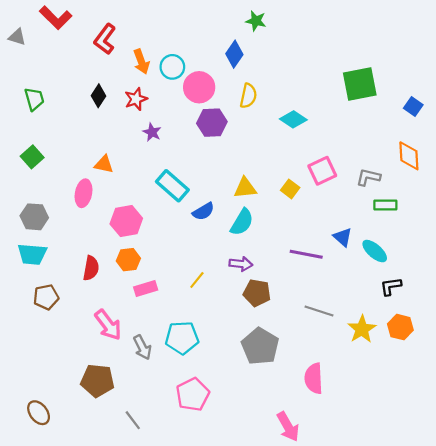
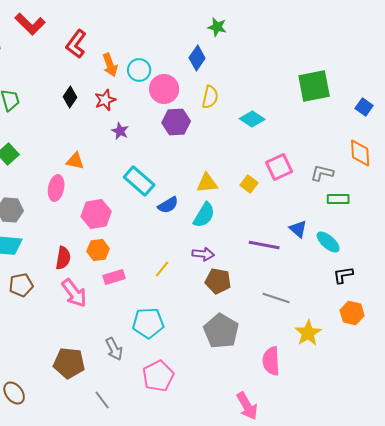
pink arrow: (108, 325) -> (74, 293), moved
yellow star: (362, 329) -> (308, 333), moved
gray arrow: (142, 347) -> (114, 349), moved

